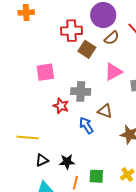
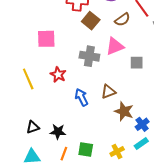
brown semicircle: (112, 38) -> (122, 20), moved
gray cross: (81, 91) -> (89, 56), moved
brown triangle: (105, 111) -> (108, 92), moved, turned -49
yellow line: (28, 137) -> (28, 79), moved, turned 55

